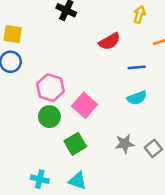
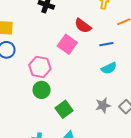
red semicircle: (110, 41) -> (83, 26), turned 72
pink square: (84, 105) -> (67, 44), moved

